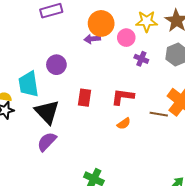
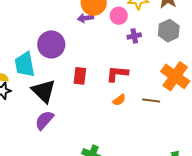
purple cross: (141, 59) -> (134, 36), turned -32
purple circle: (56, 65) -> (51, 44), size x1.4
brown line: (159, 114) -> (151, 100), moved

